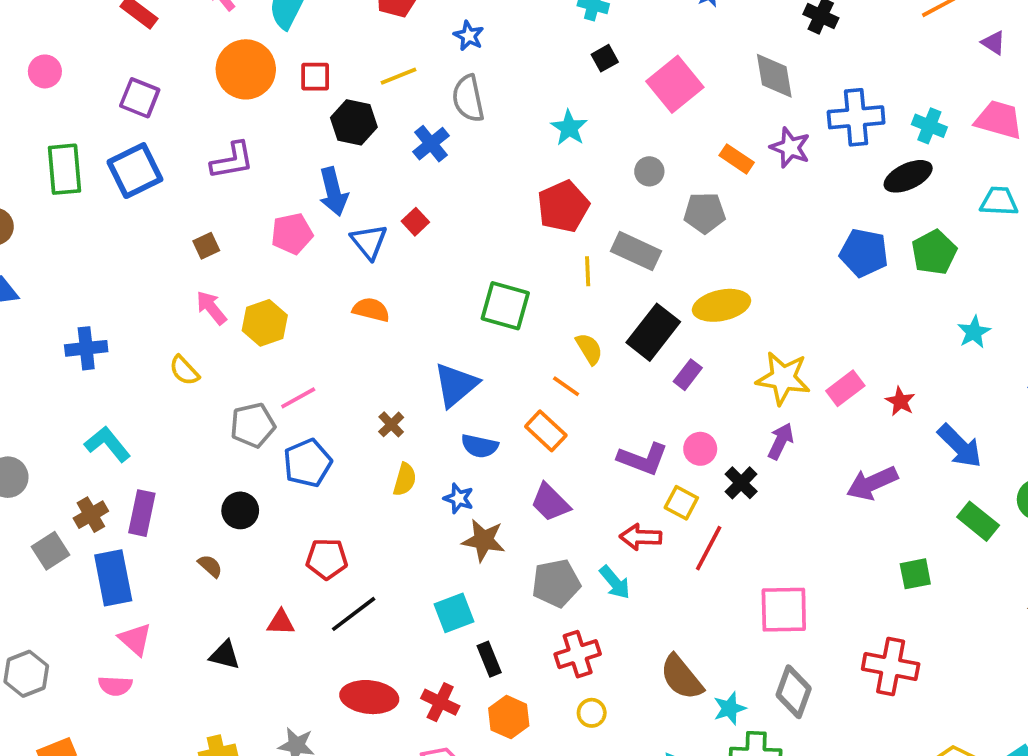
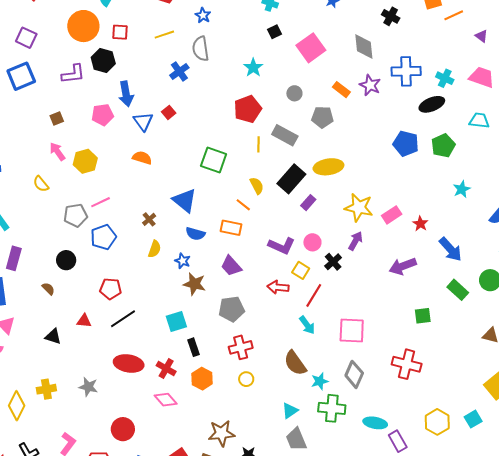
black hexagon: (354, 122) -> (103, 61), moved
blue triangle: (456, 385) -> (185, 200), turned -44
orange rectangle: (546, 431) -> (231, 228), turned -35
cyan arrow: (615, 582) -> (307, 325), moved

